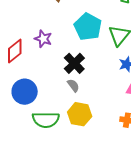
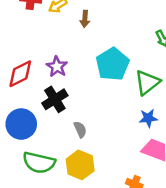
black cross: (74, 63) -> (55, 99), moved

